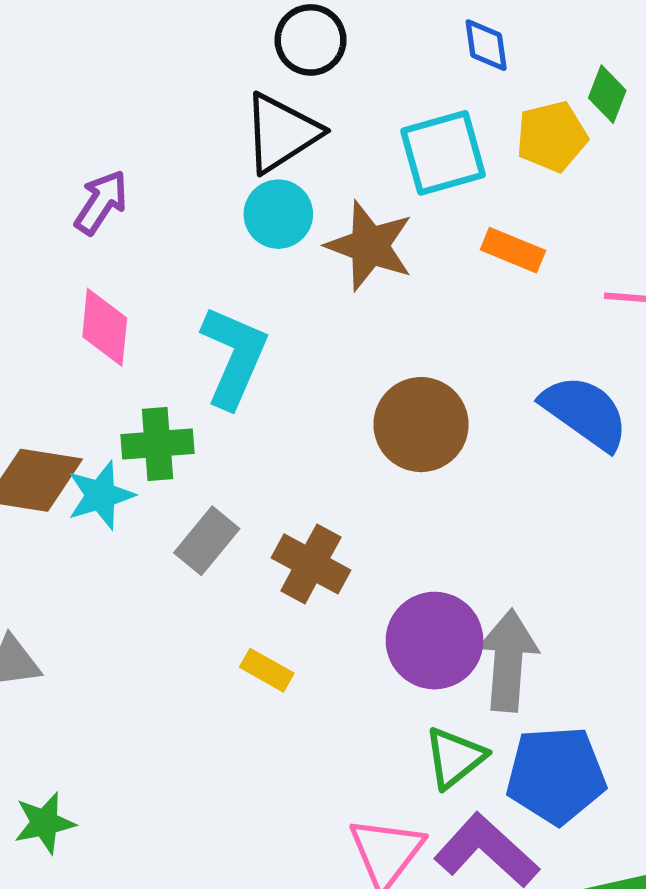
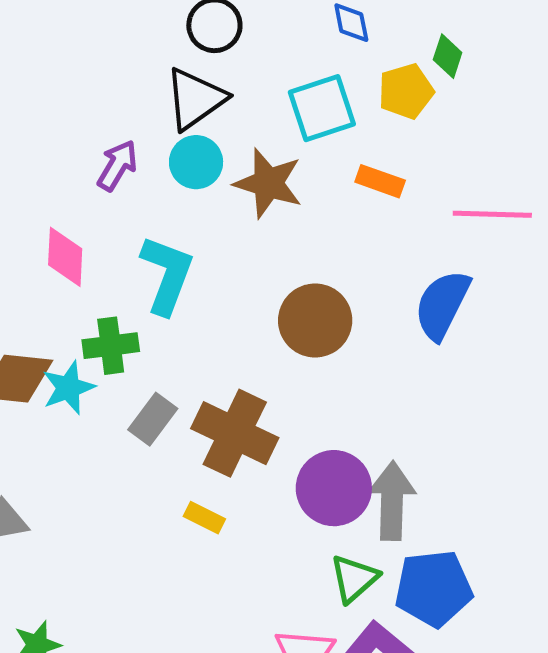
purple arrow: (101, 202) -> (117, 165), moved
blue semicircle: (585, 412) -> (442, 305), turned -96
brown cross: (311, 564) -> (235, 433), size x1.4

